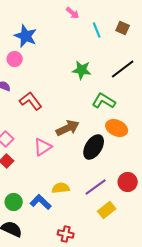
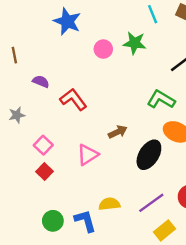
pink circle: (15, 59) -> (103, 49), moved
green star: (82, 70) -> (135, 43), moved
brown arrow: (68, 128) -> (118, 132), size x0.7
blue L-shape: (41, 202) -> (85, 221), turned 30

